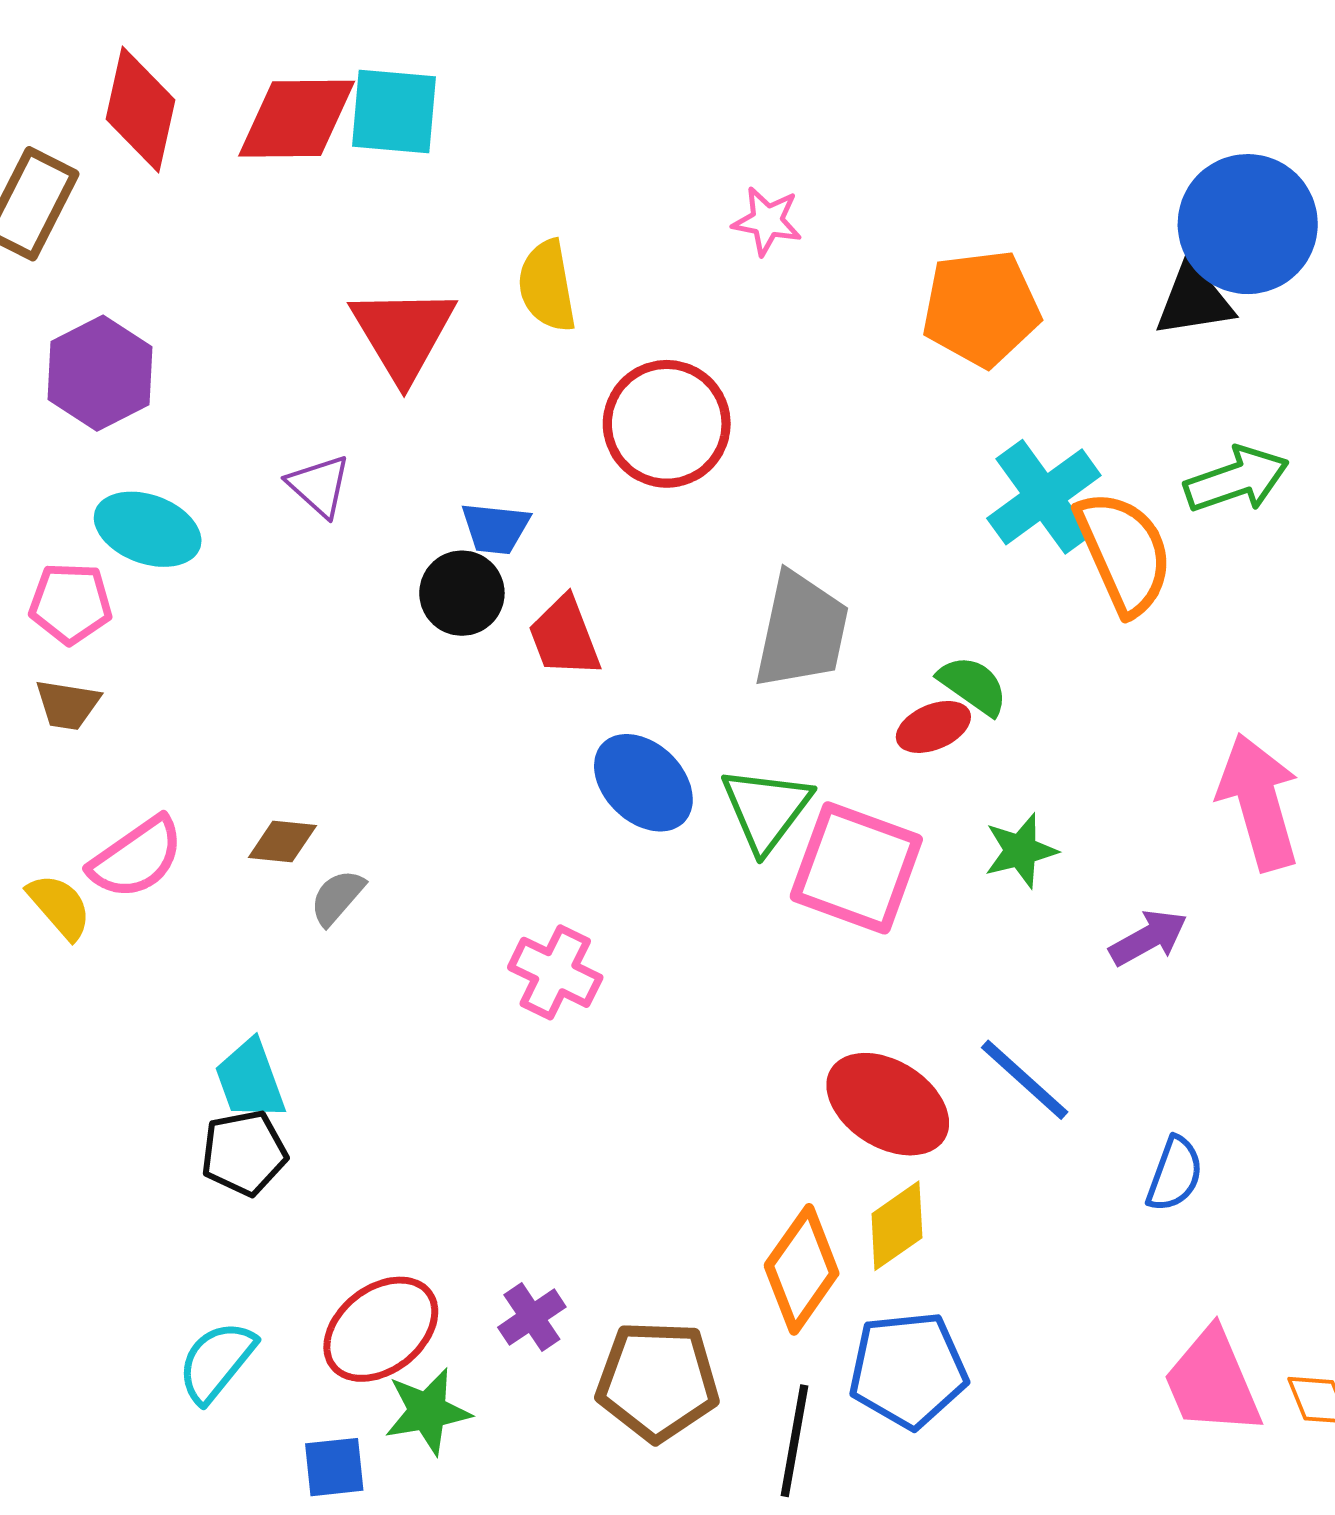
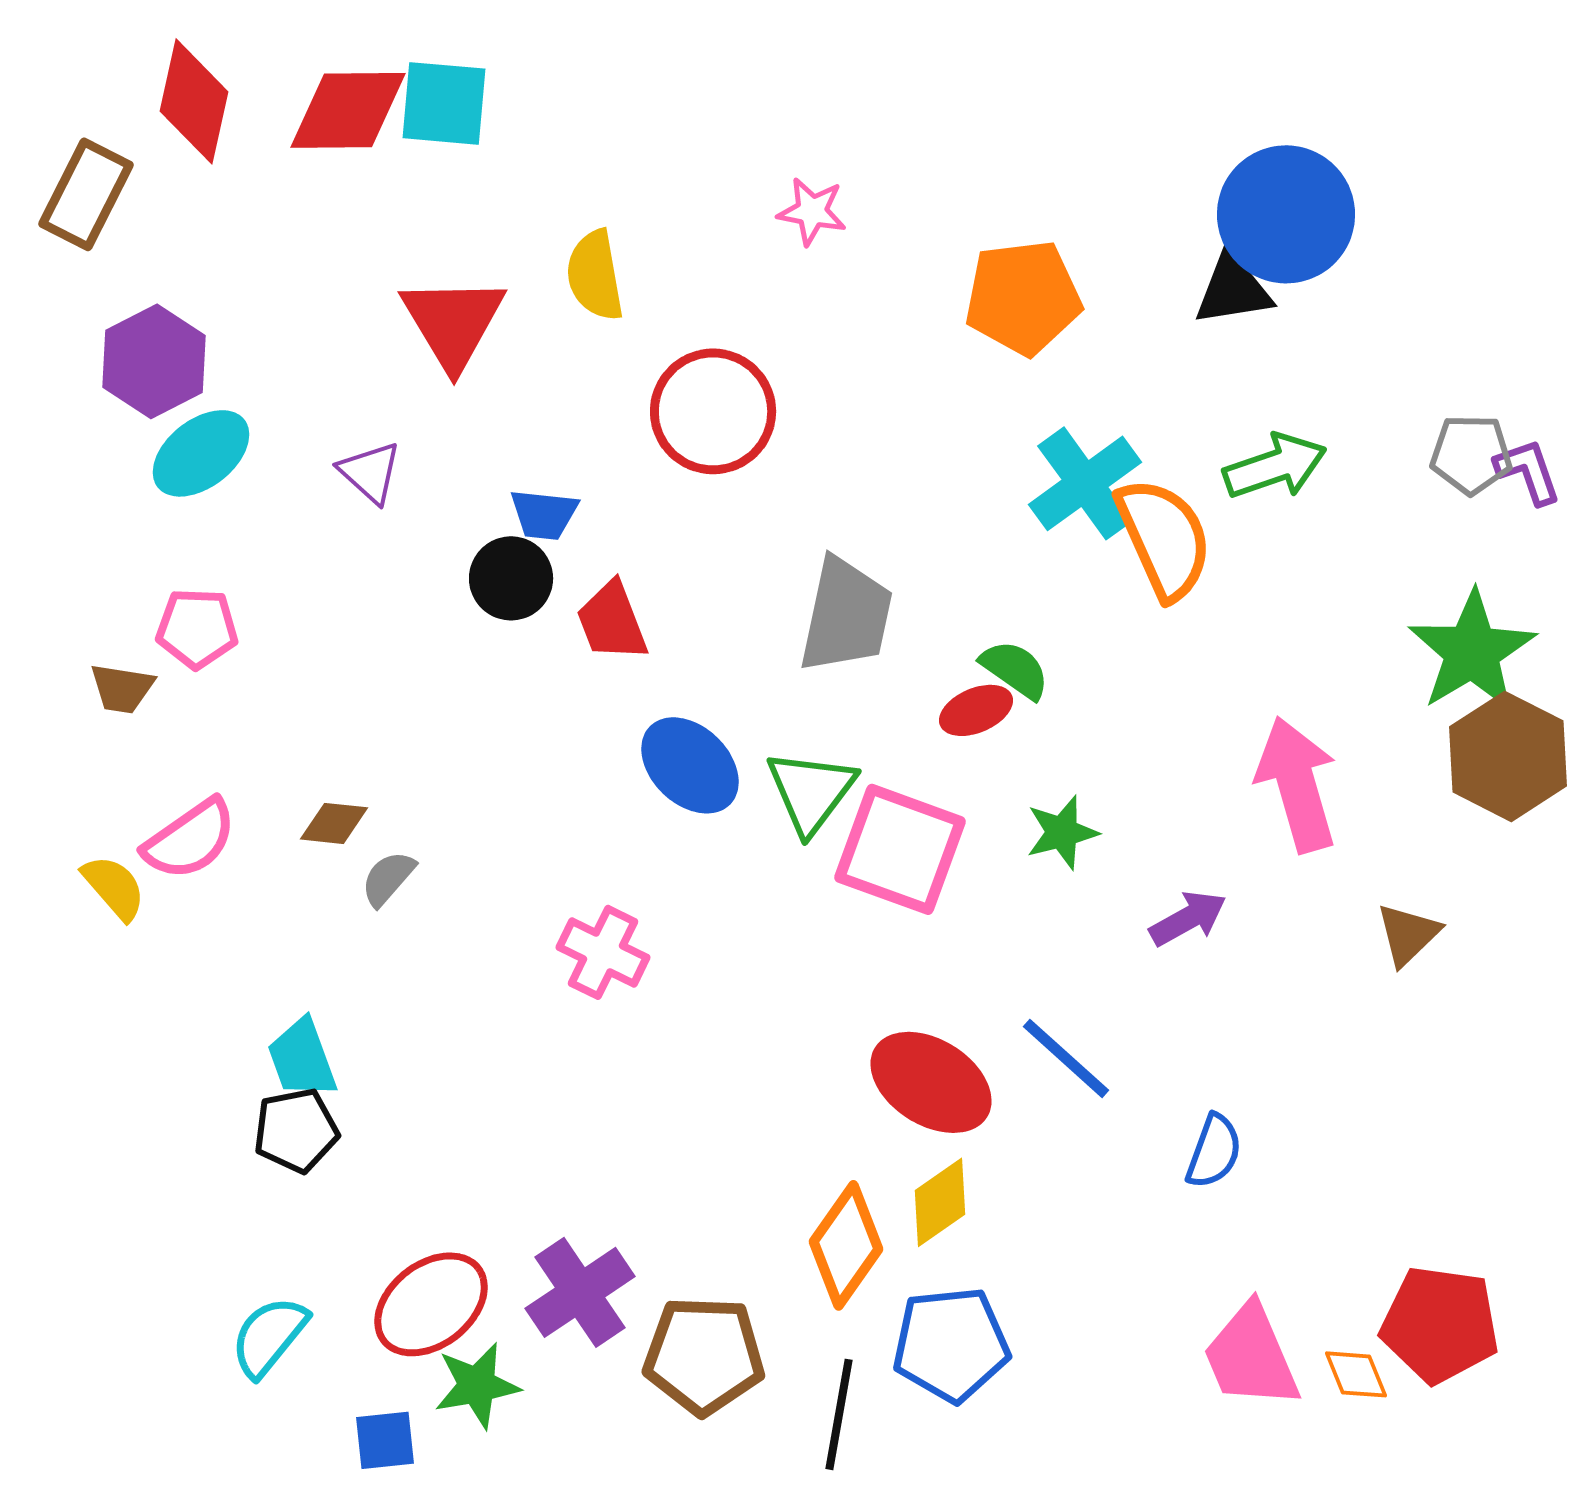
cyan ellipse: (148, 529) -> (201, 453), moved, turned -58
pink pentagon: (71, 603) -> (197, 628), moved
purple cross: (532, 1317) -> (580, 1292), size x1.6

